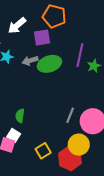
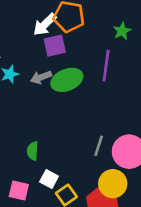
white arrow: (17, 26) -> (45, 24), moved
green star: (94, 66) -> (122, 31), moved
white square: (14, 135) -> (49, 179), moved

